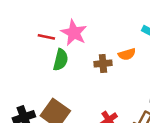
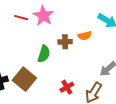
green semicircle: (61, 60) -> (44, 54), moved

